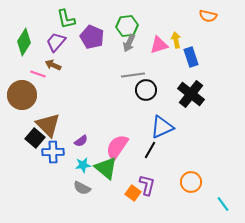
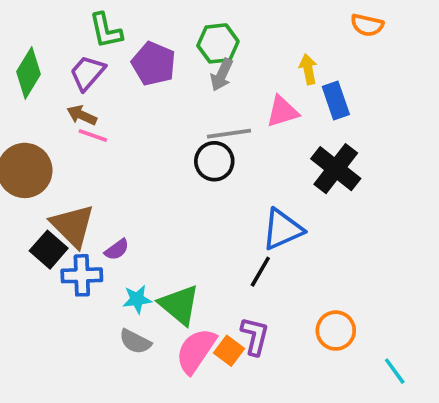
pink triangle: (159, 45) -> (282, 112), moved
pink line: (38, 74) -> (93, 135), moved
black circle: (146, 90) -> (214, 161), moved
purple semicircle: (81, 141) -> (117, 250), moved
pink semicircle: (117, 147) -> (196, 351), moved

